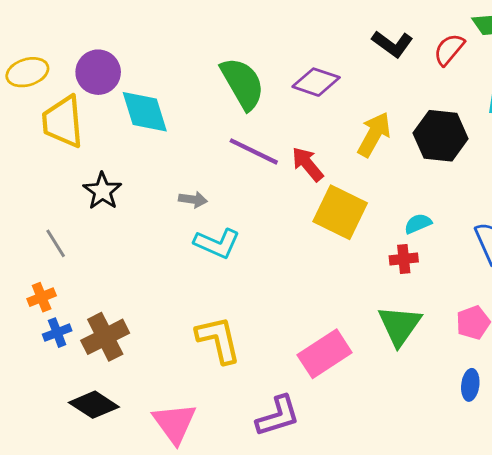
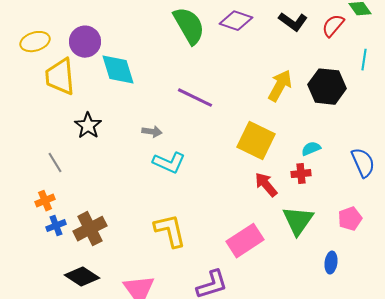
purple diamond: (316, 82) -> (236, 21), moved
green semicircle: (242, 83) -> (189, 26), moved
red arrow: (308, 164) -> (266, 185), moved
blue ellipse: (470, 385) -> (331, 263), moved

